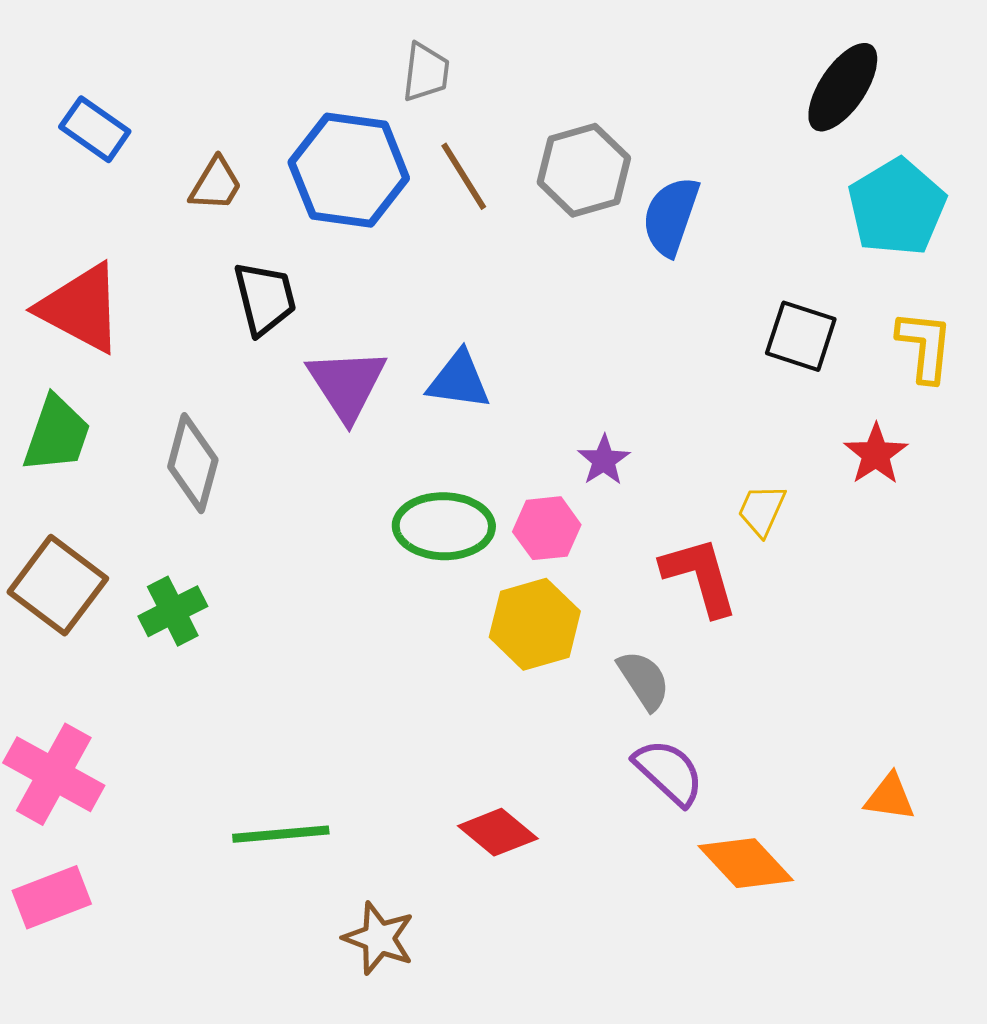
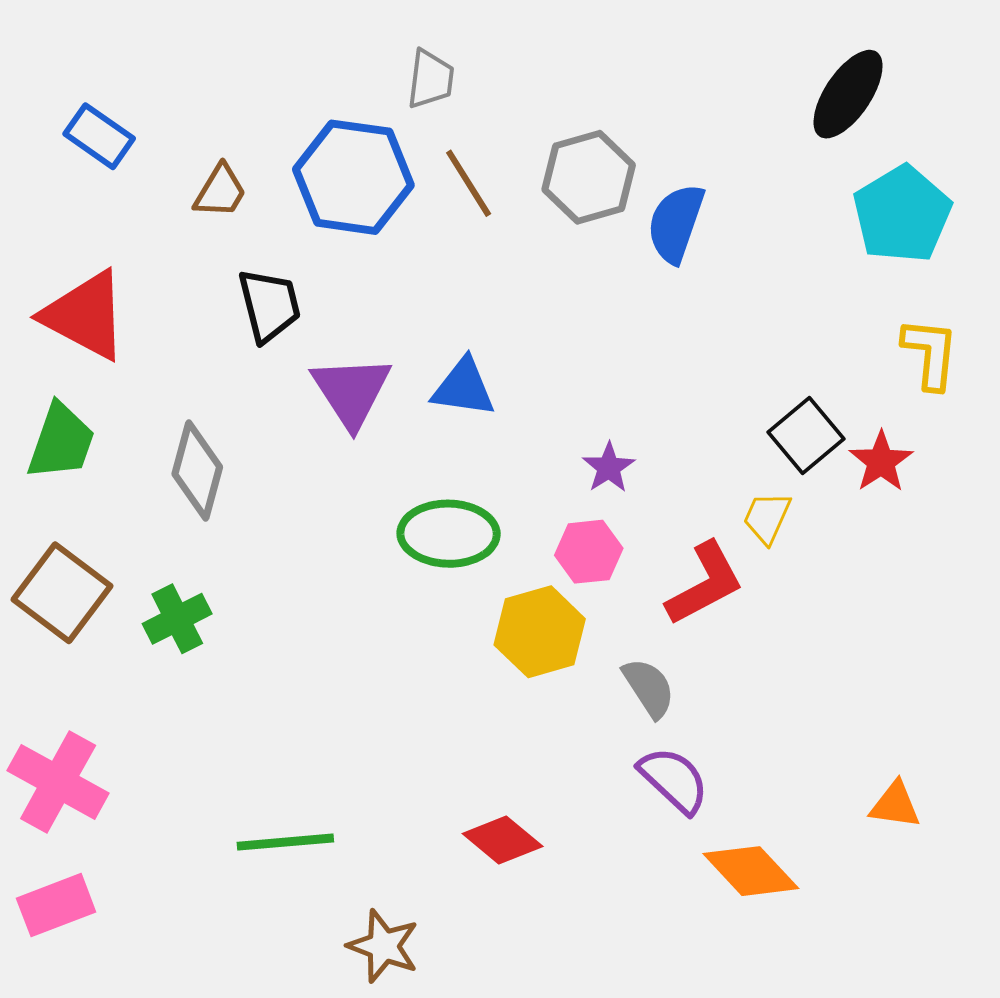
black square: (801, 336) -> (806, 436), moved, turned 32
pink hexagon: (547, 528) -> (589, 552), moved
red L-shape: (700, 576) -> (705, 584), turned 78

